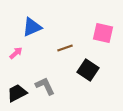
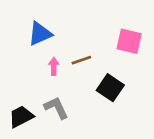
pink arrow: (16, 53) -> (54, 66), moved, turned -48

